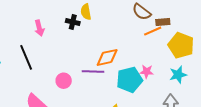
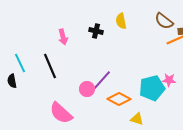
yellow semicircle: (86, 12) -> (121, 21), moved
orange diamond: (107, 57) -> (119, 99), moved, turned 40
purple line: (93, 72) -> (102, 80), moved, turned -50

